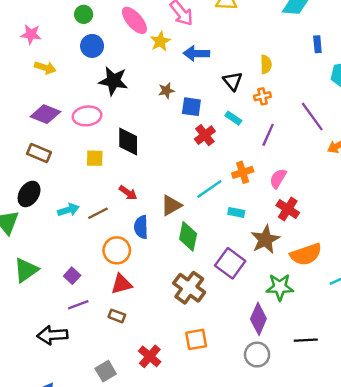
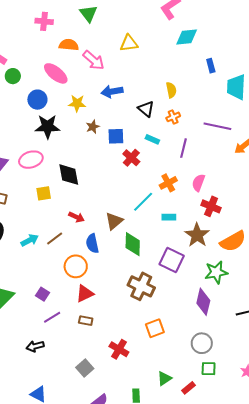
yellow star: (160, 41) -> (77, 103), moved, turned -30
blue circle: (92, 46) -> (37, 100), moved
purple line: (312, 117) -> (217, 126), turned -32
black arrow: (52, 335) -> (35, 346), size x0.7
gray circle: (257, 355) -> (202, 343), moved

